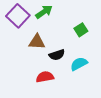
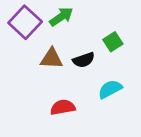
black semicircle: (57, 55) -> (84, 60), moved

